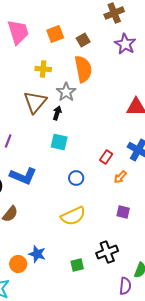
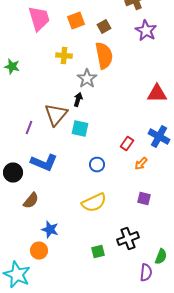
brown triangle: (35, 102) -> (56, 115), moved
blue star: (37, 254) -> (50, 230), moved

